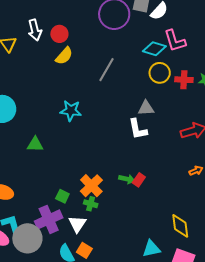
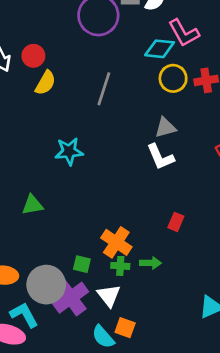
green arrow: (127, 179) -> (150, 263), moved
gray circle: (27, 238) -> (46, 285), moved

